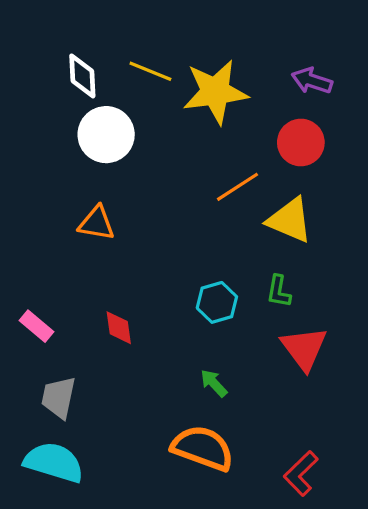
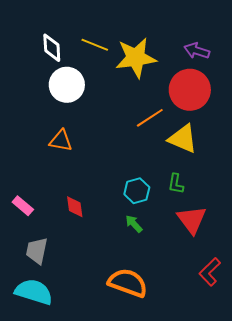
red circle: (301, 142) -> (190, 90), size x1.4
green arrow: (214, 383) -> (134, 224), moved
red L-shape: (301, 473) -> (210, 272), moved

